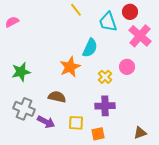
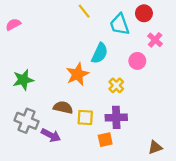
pink cross: (140, 36) -> (155, 40), size x0.6
pink circle: (127, 67) -> (137, 61), moved
yellow square: (76, 123) -> (85, 117), moved
orange square: (98, 134) -> (105, 140), moved

